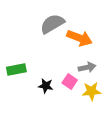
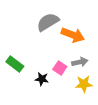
green rectangle: (16, 70) -> (15, 64), turned 48
pink square: (70, 81) -> (60, 68), moved

